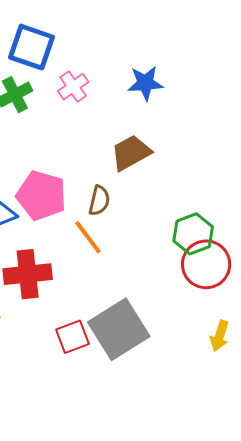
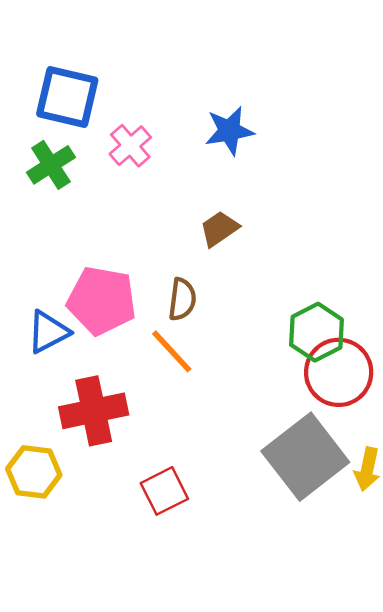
brown trapezoid: (131, 153) -> (219, 229), size x0.7
gray square: (119, 329) -> (305, 457), moved

